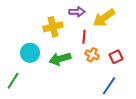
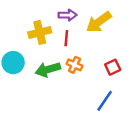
red line: (84, 37) -> (66, 38), moved
orange cross: (92, 55) -> (74, 65), moved

